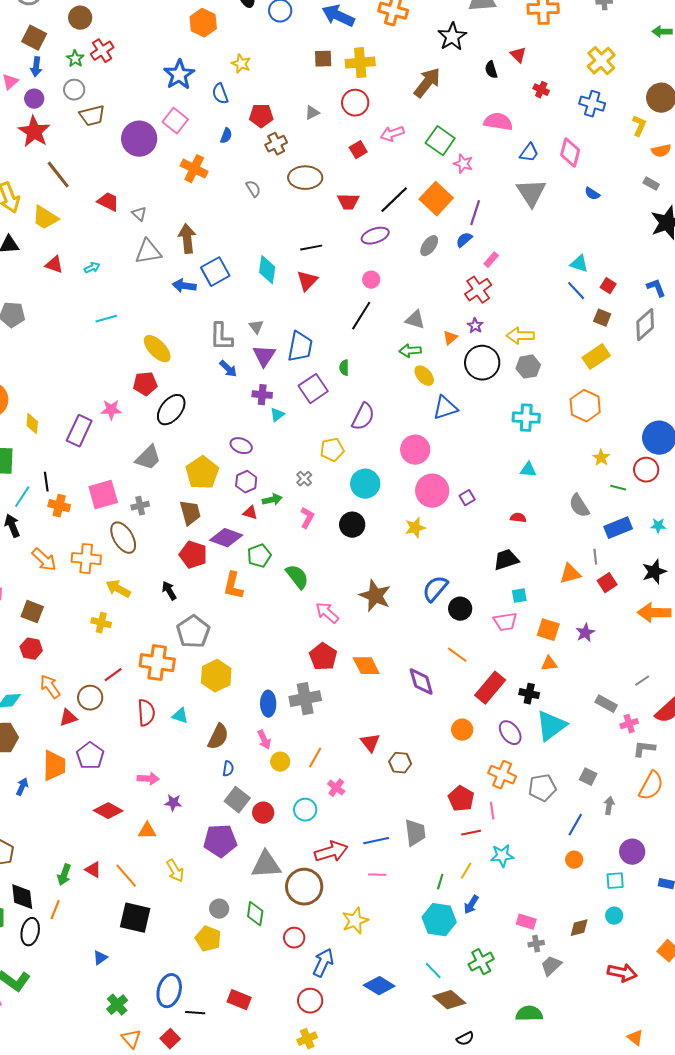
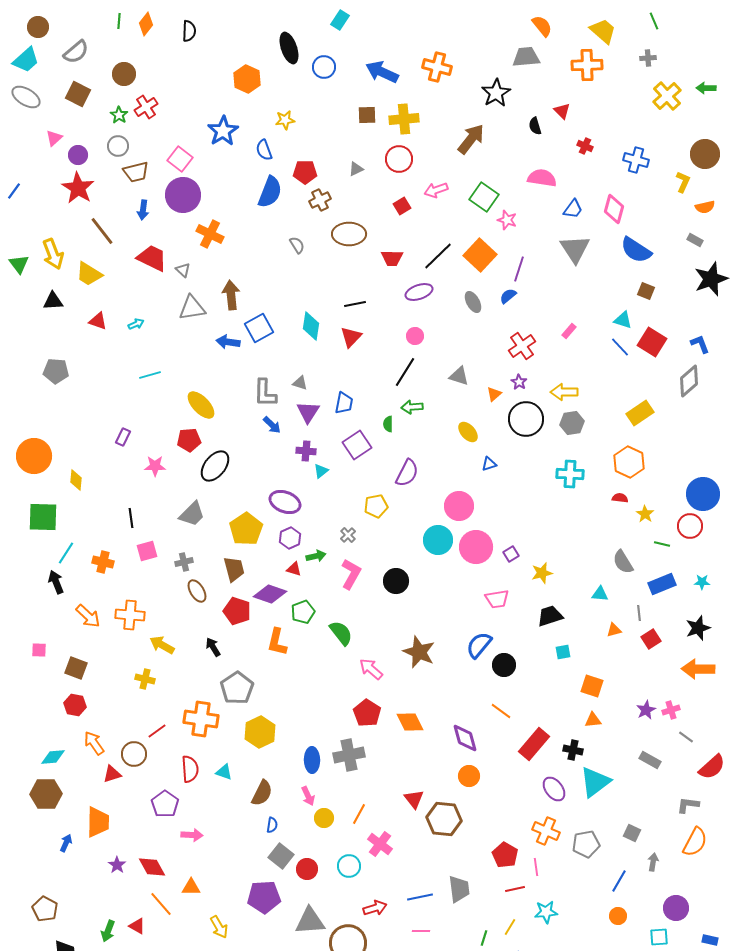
yellow cross: (601, 61) -> (667, 96), moved
yellow star: (241, 64) -> (285, 120), turned -30
blue arrow: (36, 67) -> (143, 210), moved
pink square: (175, 121) -> (180, 159), moved
blue semicircle: (226, 136) -> (270, 192), size x2.0
orange cross: (194, 169) -> (210, 234), moved
blue semicircle: (592, 194) -> (636, 250), size x2.0
red trapezoid: (108, 202) -> (152, 258), size x1.4
gray ellipse: (429, 246) -> (473, 302), turned -65
pink rectangle: (491, 260) -> (569, 331), moved
red square: (608, 286) -> (652, 342), size x1.8
brown square: (602, 318) -> (646, 291), moved
gray triangle: (256, 327) -> (300, 383), turned -35
blue trapezoid: (300, 347) -> (344, 403), size x0.7
green arrow: (410, 351) -> (412, 407), moved
blue triangle: (445, 408) -> (489, 464), size x0.6
purple rectangle: (79, 431) -> (123, 437), moved, size x0.6
purple ellipse: (241, 446) -> (285, 502), size x1.4
cyan triangle: (528, 470) -> (600, 594), moved
black line: (46, 482) -> (131, 518), moved
cyan circle: (365, 484) -> (438, 540), moved
pink square: (103, 495) -> (147, 551), size x0.7
pink L-shape: (307, 518) -> (351, 574), size x1.4
red semicircle: (518, 518) -> (620, 498), moved
yellow star: (415, 528) -> (542, 573), moved
brown ellipse: (123, 538) -> (197, 591), moved, size x0.7
orange triangle: (570, 574) -> (614, 630), size x0.7
pink trapezoid: (505, 622) -> (497, 599), moved
purple star: (585, 633) -> (646, 710), moved
gray line: (642, 681) -> (686, 737), turned 70
pink cross: (629, 724) -> (671, 710), moved
orange circle: (462, 730) -> (469, 776), moved
purple pentagon: (90, 756) -> (165, 804), moved
brown hexagon: (400, 763) -> (444, 819), size x1.6
pink cross: (336, 788) -> (380, 844), size x1.4
purple star: (173, 803) -> (117, 865), moved, turned 30
red diamond: (108, 811) -> (152, 867), turned 32
red arrow: (331, 852) -> (375, 908), size x0.7
orange line: (126, 876) -> (161, 904), moved

